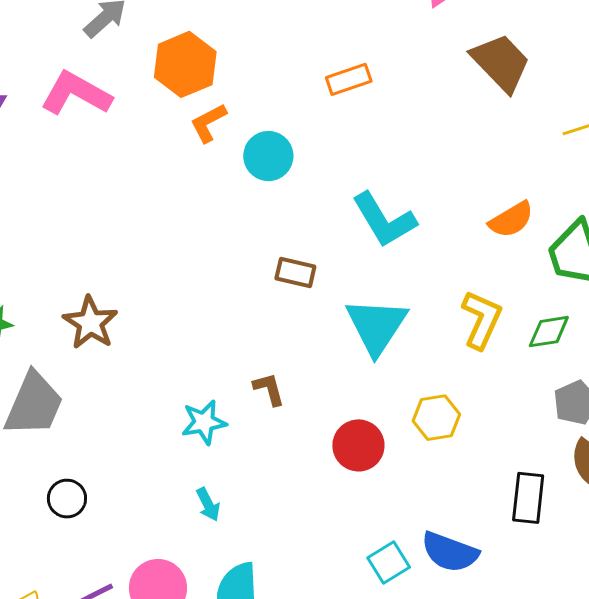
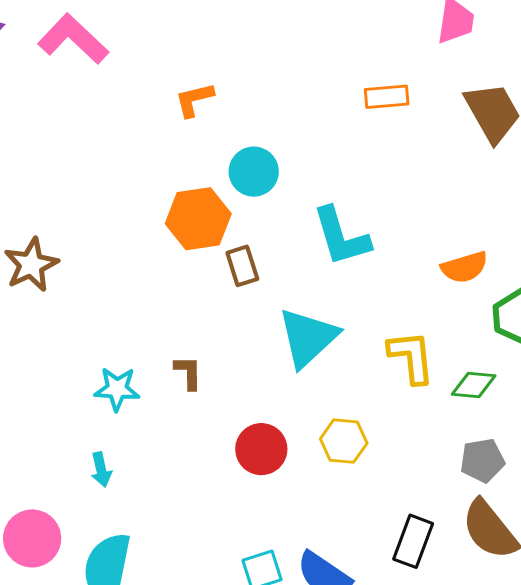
orange hexagon: (185, 64) -> (198, 219), moved
orange rectangle: (349, 79) -> (387, 97), moved
cyan circle: (268, 156) -> (254, 172), moved
brown rectangle: (295, 272) -> (242, 266), turned 45
yellow L-shape: (482, 320) -> (411, 357), turned -44

